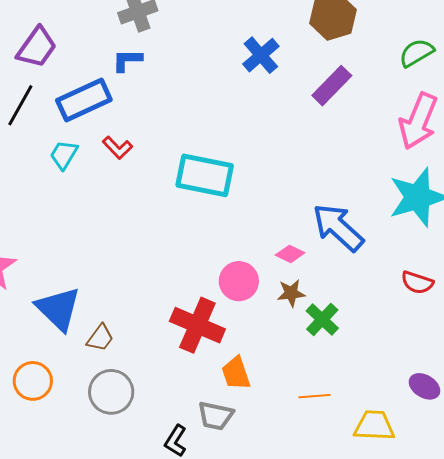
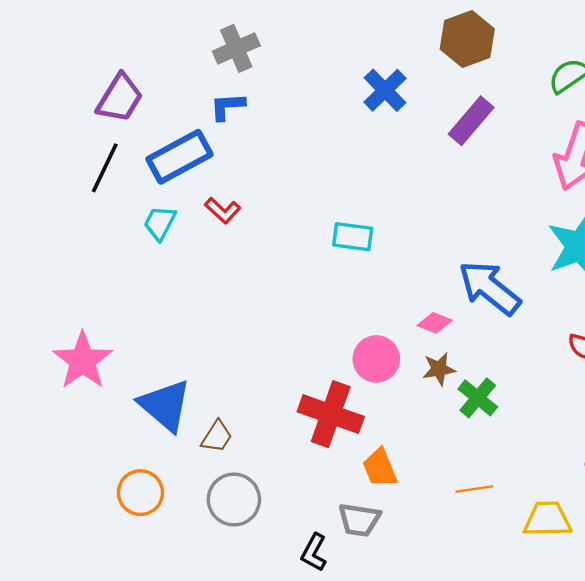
cyan rectangle: (205, 175) -> (353, 237), moved, size x0.6

